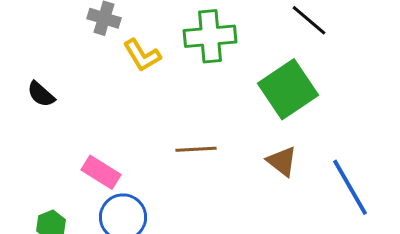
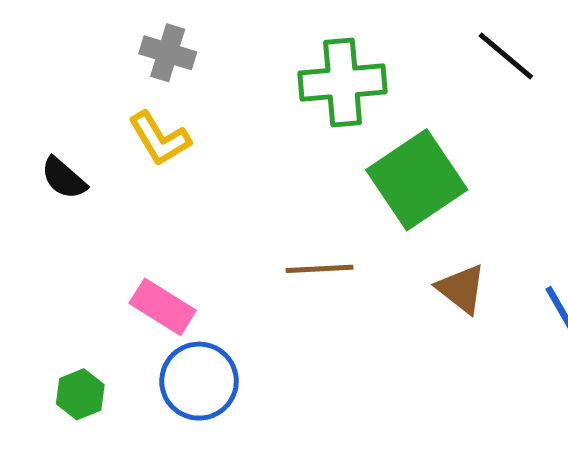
yellow L-shape: (142, 55) -> (159, 139), moved
green square: (288, 89) -> (417, 180), moved

